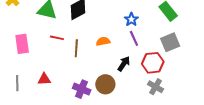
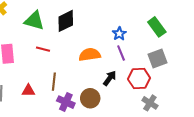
orange semicircle: (103, 41) -> (90, 55), size x1.5
brown line: (76, 48) -> (54, 82), moved
gray cross: (156, 87) -> (150, 103), moved

